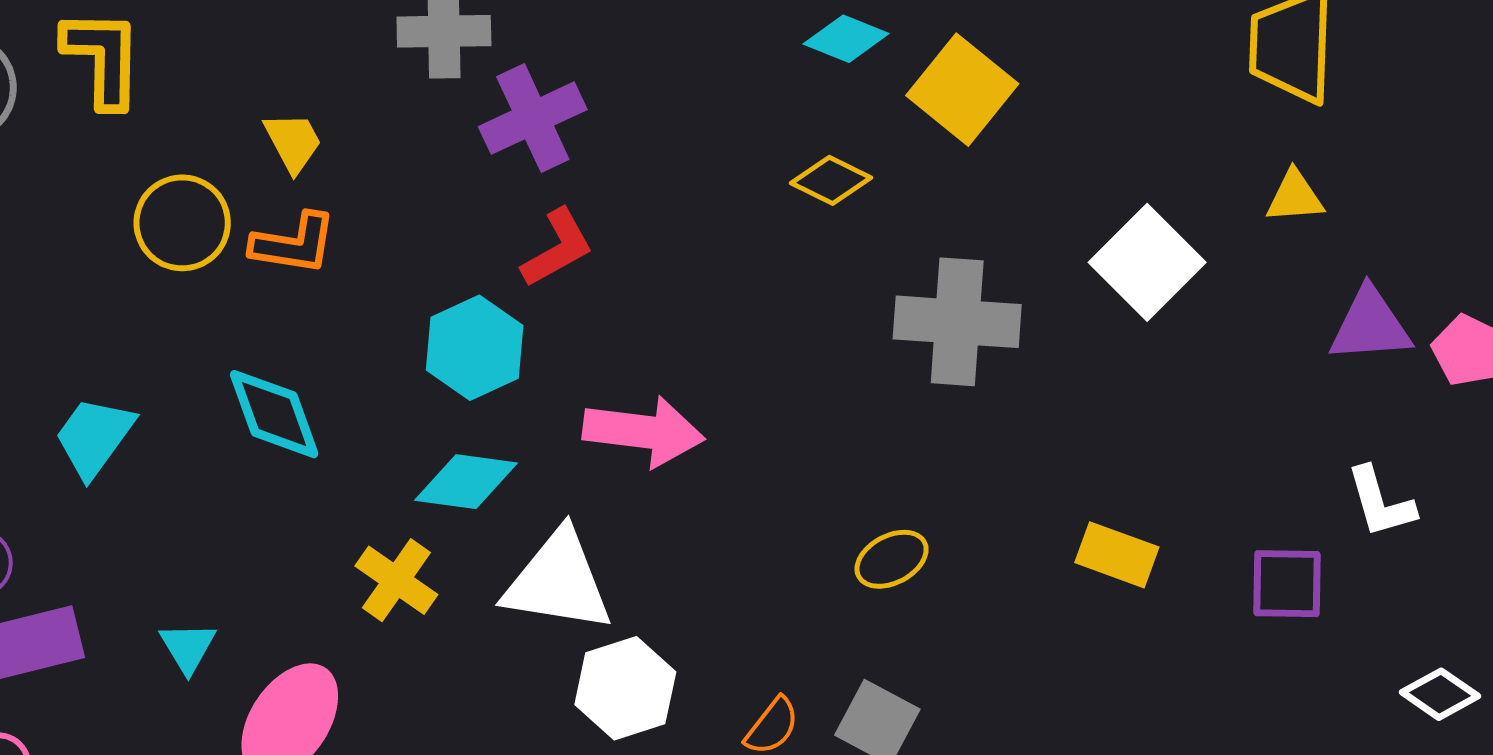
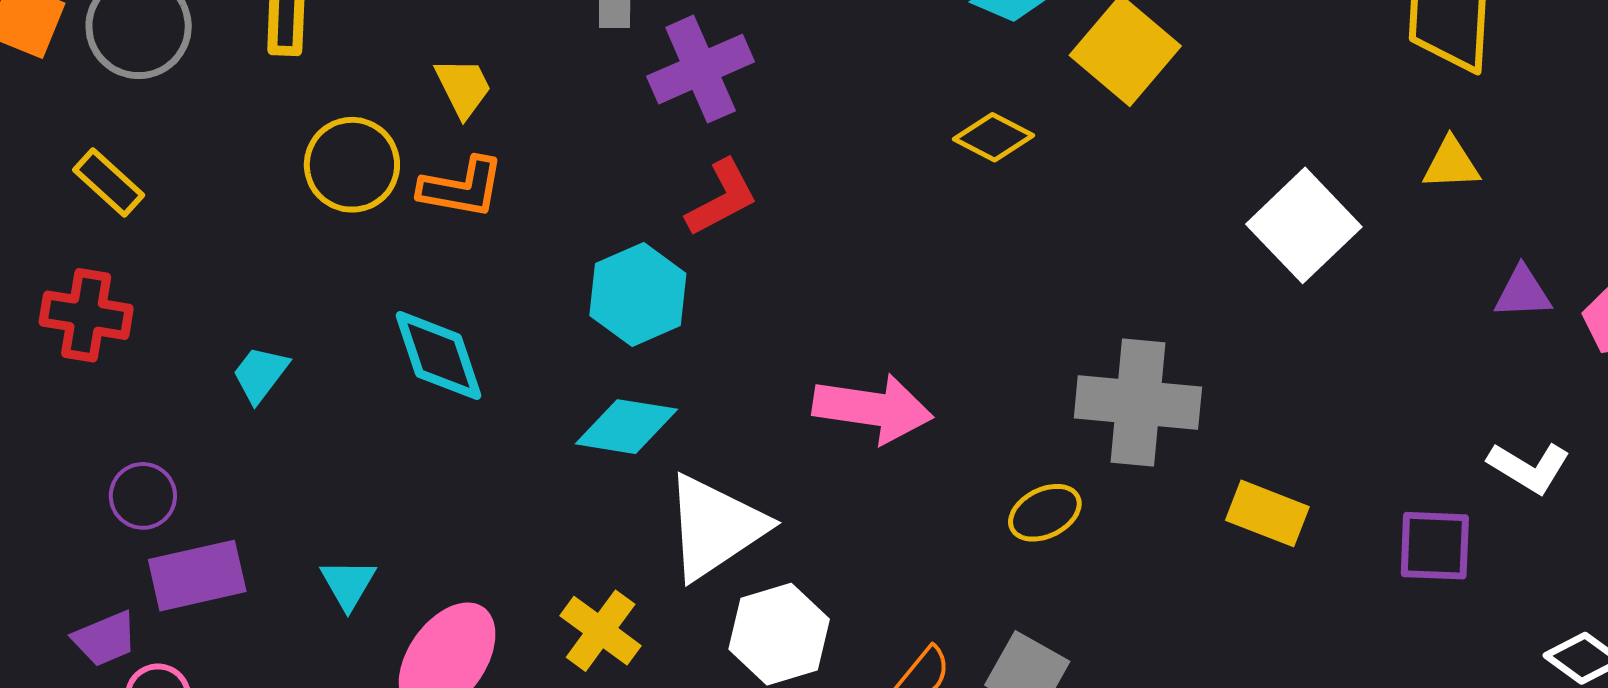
gray cross: (957, 322) -> (1138, 403), moved
purple triangle: (1370, 325) -> (1523, 292), size x0.7
pink arrow: (644, 432) -> (873, 409), moved
cyan trapezoid: (94, 437) -> (260, 374), size x0.7
white L-shape: (1381, 502) -> (1529, 467), turned -44
yellow cross: (396, 580) -> (601, 631), moved
white triangle: (558, 581) -> (715, 527), turned -44

